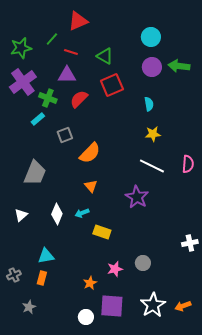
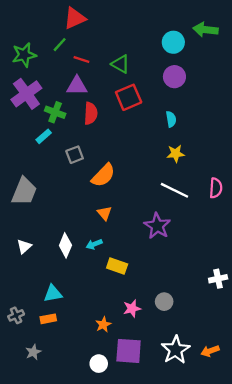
red triangle: (78, 21) -> (75, 18), moved
green arrow: (179, 66) -> (205, 30), moved
red semicircle: (79, 99) -> (91, 113), turned 138
gray trapezoid: (35, 173) -> (24, 191), moved
orange rectangle: (42, 278) -> (48, 319), turned 64

